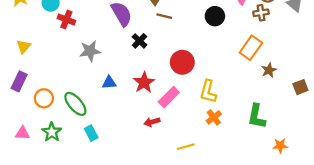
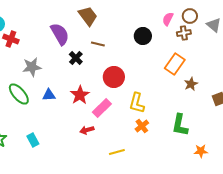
brown line: (164, 16) -> (98, 44), moved
green ellipse: (75, 104) -> (19, 94), moved

